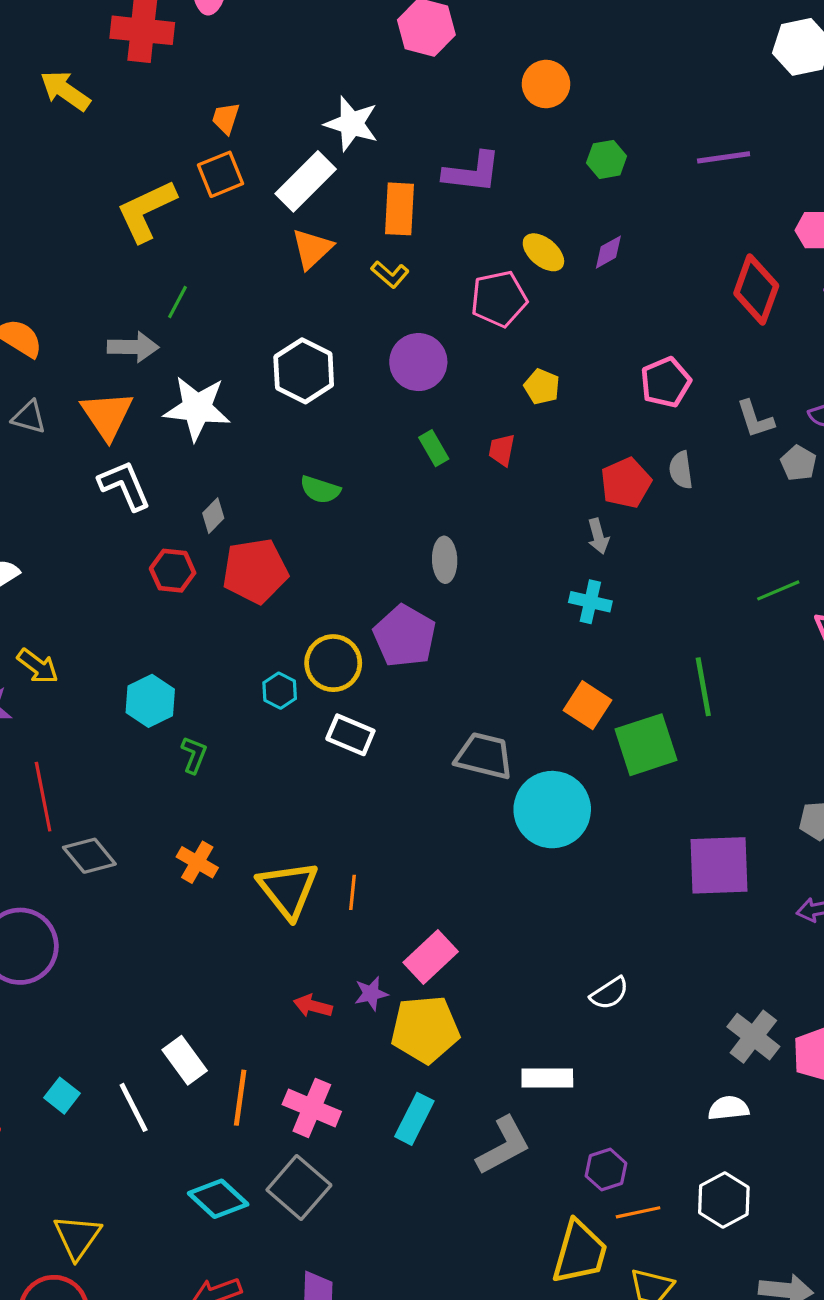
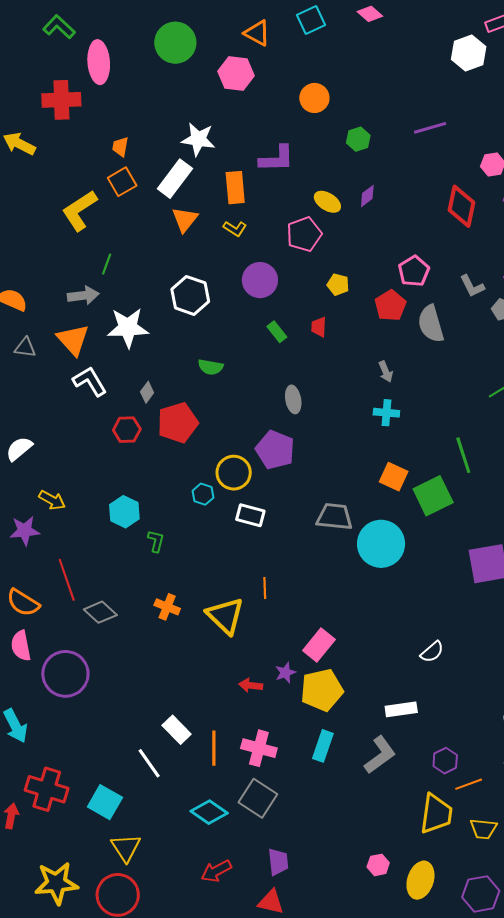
gray semicircle: (681, 470) -> (431, 324), size x1.6
red pentagon: (626, 483) -> (390, 306), moved
orange line: (352, 892) -> (265, 588), moved
cyan square: (62, 1096) -> (105, 802), moved, size x1.6

